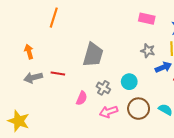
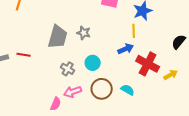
gray star: (148, 51) -> (84, 33), moved
pink semicircle: (82, 98) -> (56, 104), moved

